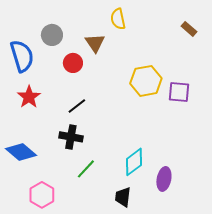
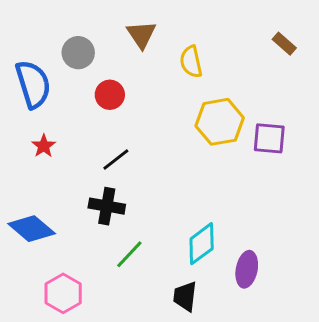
yellow semicircle: (118, 19) -> (191, 62), moved
brown triangle: (95, 43) -> (141, 35), moved
red star: (29, 97) -> (44, 146), size x0.7

